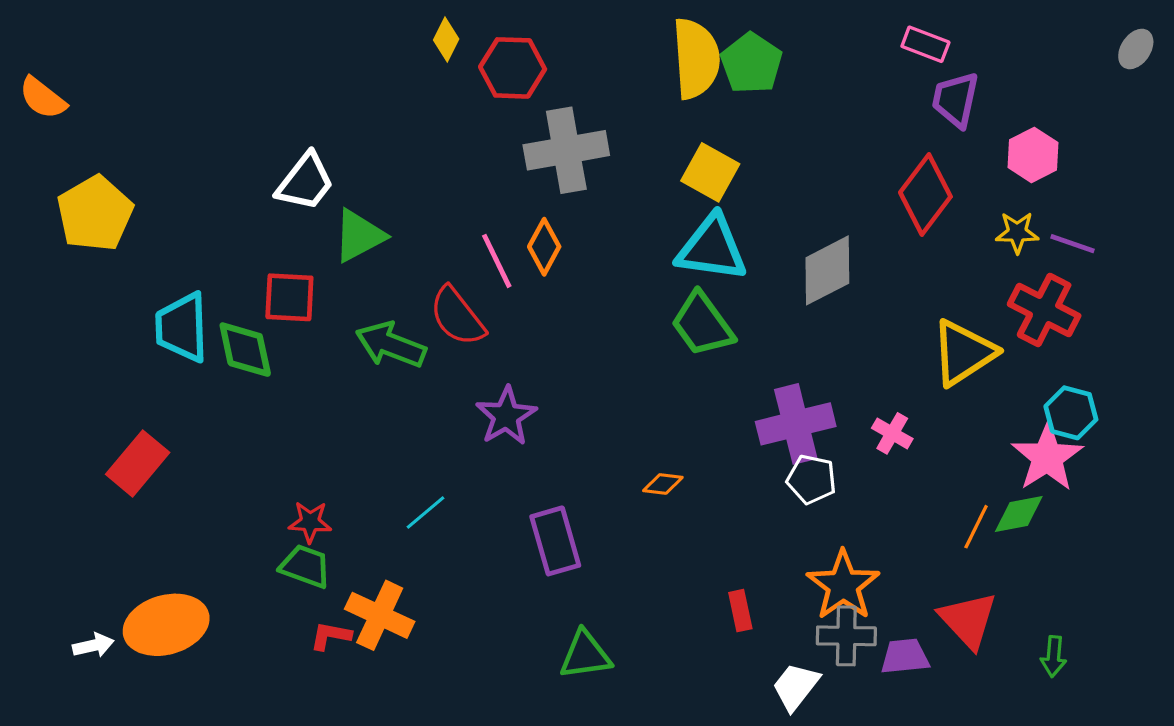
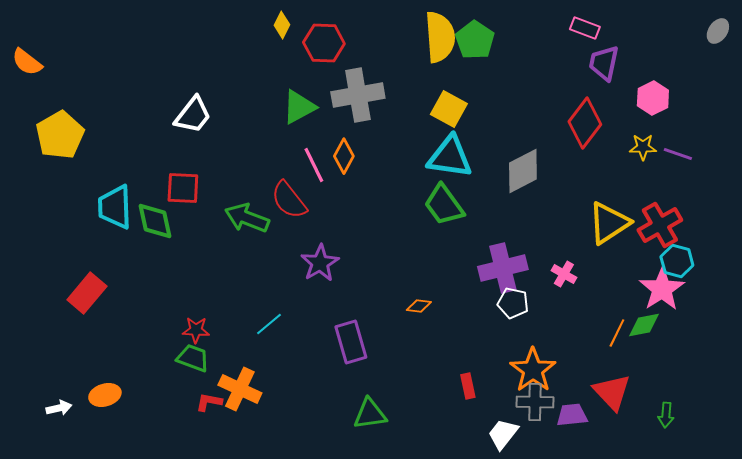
green triangle: (359, 236) -> (299, 107), moved
red cross: (1044, 310) -> (660, 225), moved, turned 33
orange ellipse: (166, 625) -> (105, 395), size x0.6

